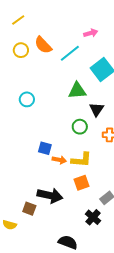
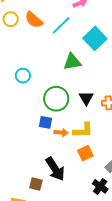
yellow circle: (21, 50) -> (11, 19), moved
black triangle: (97, 109) -> (86, 98), moved
green circle: (80, 127) -> (56, 99), moved, size x1.6
black arrow: (50, 195) -> (55, 169), turned 50

